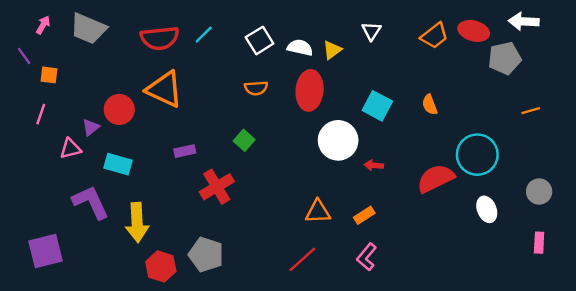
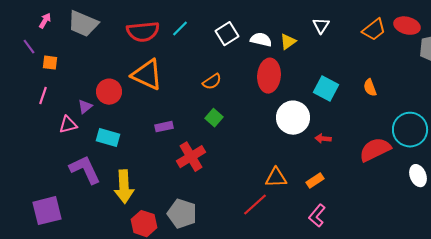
orange semicircle: (256, 88) -> (212, 82), moved, turned -30
red line: (302, 259) -> (255, 205), moved

